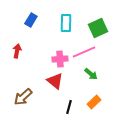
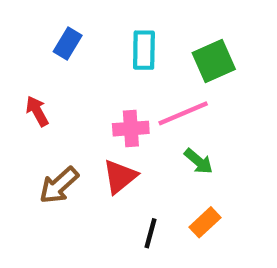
red arrow: (17, 51) -> (37, 111), turned -40
red triangle: (55, 81) -> (120, 177), turned 42
brown arrow: (23, 97) -> (59, 185), moved

